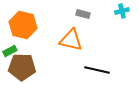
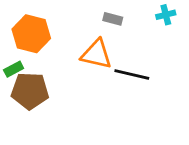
black line: (97, 70) -> (132, 75), moved

